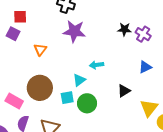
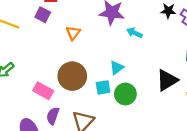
cyan arrow: (96, 65) -> (134, 33), moved, turned 32
black triangle: (124, 91) -> (167, 80), size x1.5

